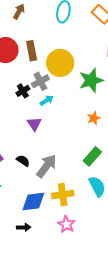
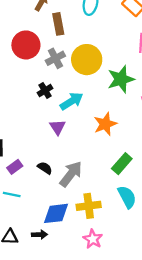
brown rectangle: (32, 51) -> (58, 24), moved
gray cross: (40, 81) -> (55, 58), moved
cyan arrow: (47, 100) -> (72, 101), size x1.5
orange star: (94, 118) -> (105, 124), moved, size x1.5
black arrow: (24, 227) -> (39, 235), moved

